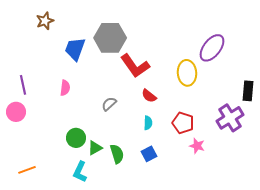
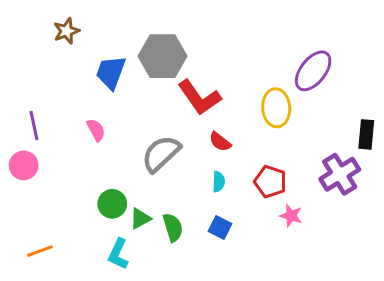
pink semicircle: (65, 88) -> (96, 130), turned -35
gray semicircle: (109, 104) -> (161, 154), size x1.8
blue square: (149, 154) -> (220, 227), turned -35

